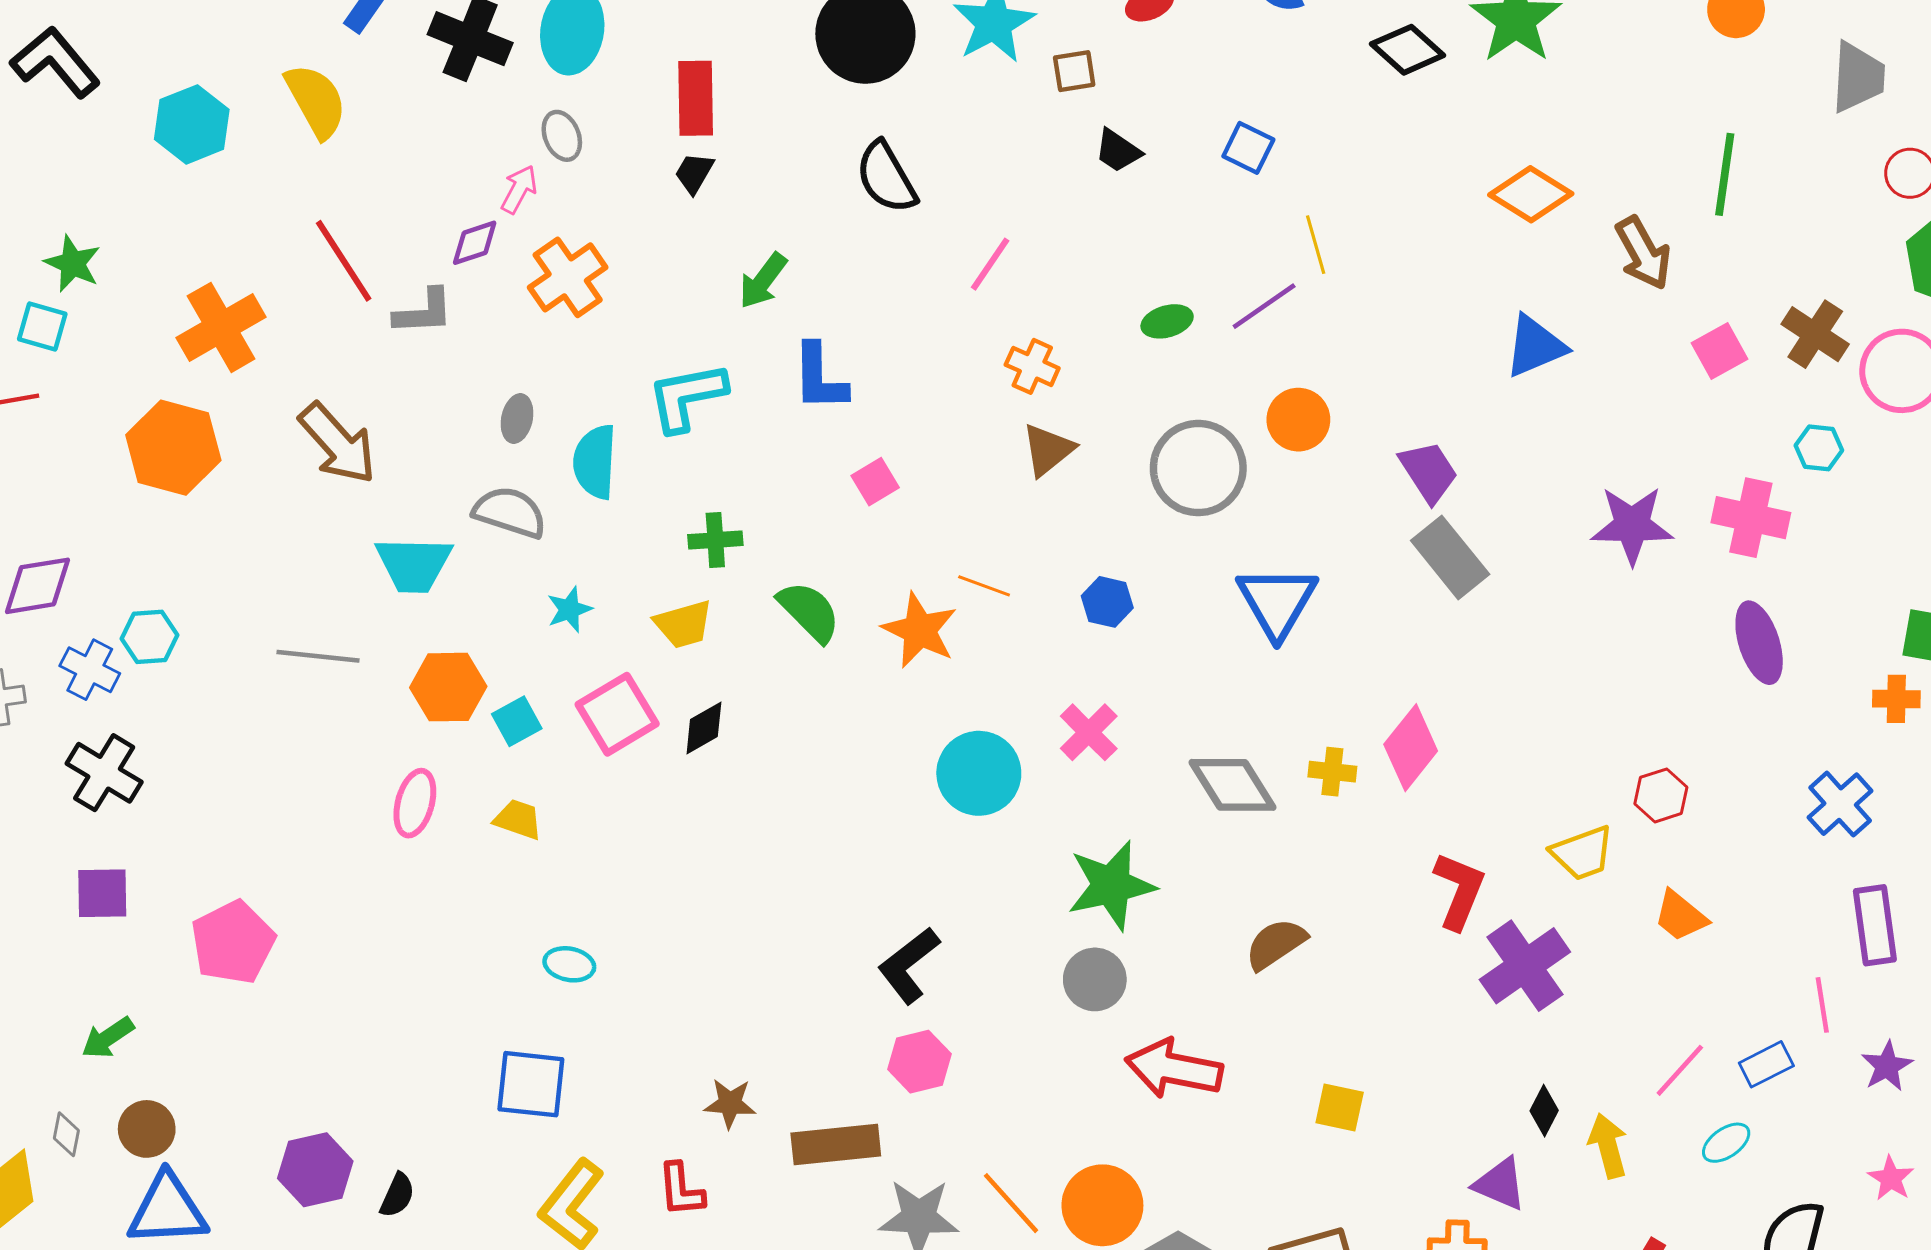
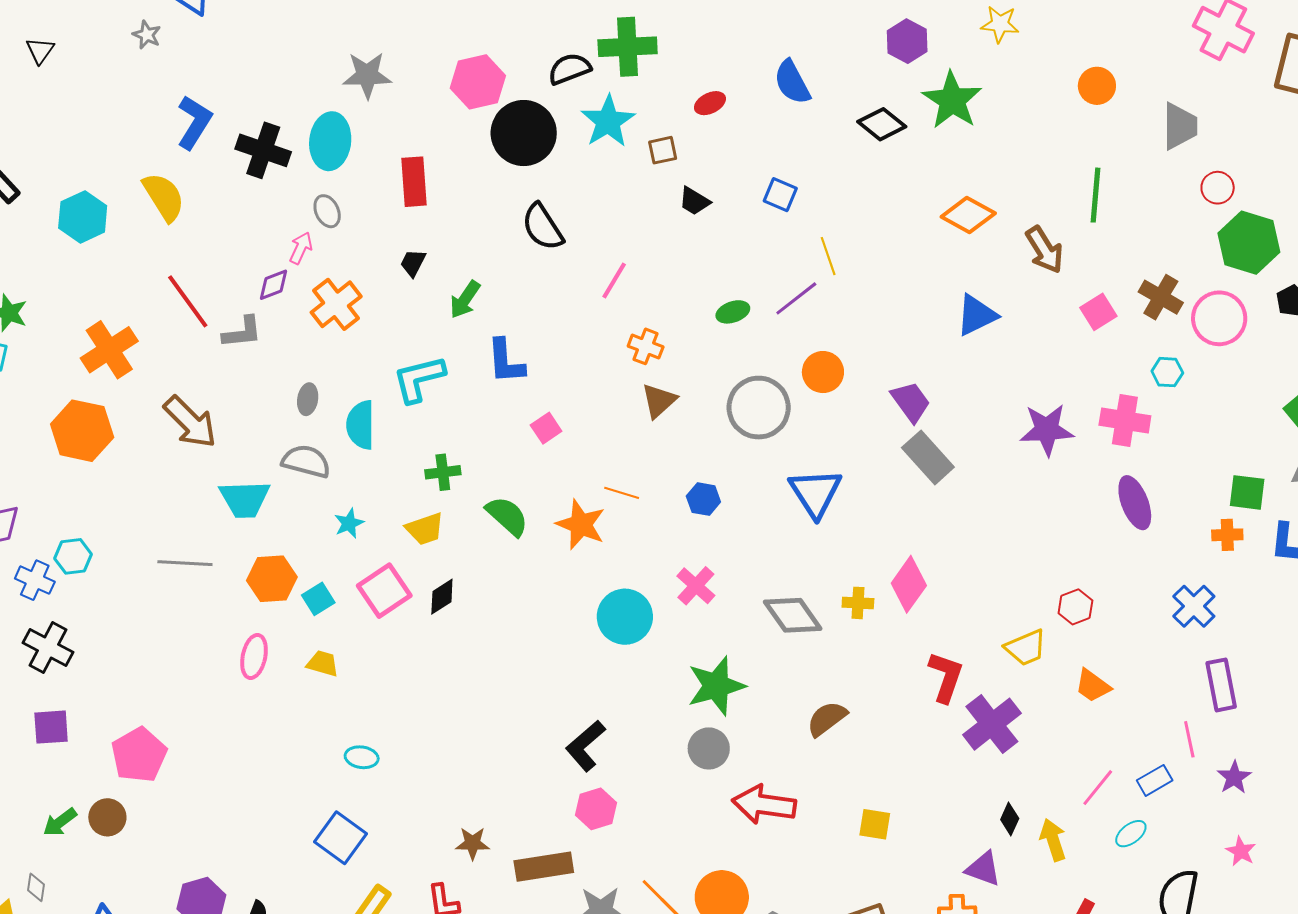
black trapezoid: (694, 173) -> (413, 263), moved
blue square: (531, 1084) -> (341, 838), turned 33
brown circle: (147, 1129) -> (107, 817), moved

